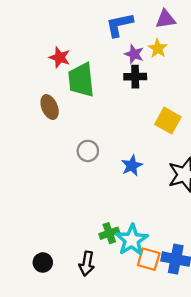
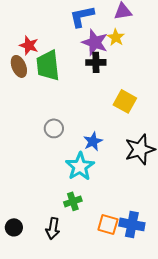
purple star: (134, 54) -> (95, 42), size x1.5
brown ellipse: (50, 107) -> (19, 66), moved
cyan star: (132, 240) -> (80, 166), moved

